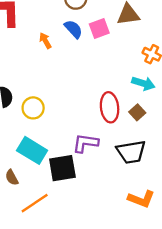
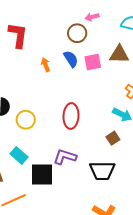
red ellipse: (110, 107) -> (71, 116), moved
cyan rectangle: (32, 150) -> (19, 155), size x0.7

